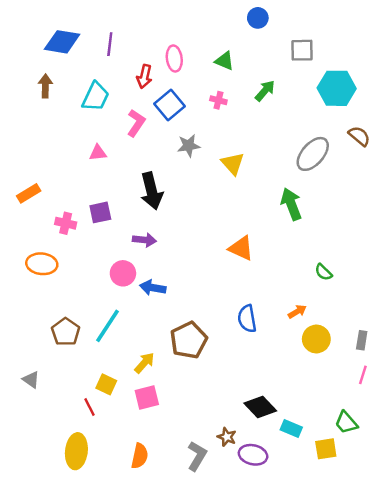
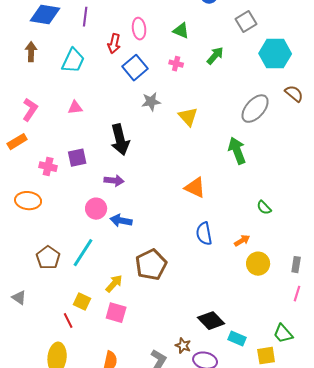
gray square: (302, 50) -> (246, 22), turned -30
pink L-shape: (136, 123) -> (30, 110), moved
blue semicircle: (247, 319) -> (204, 234), moved
pink square: (147, 397) -> (116, 313), turned 30

